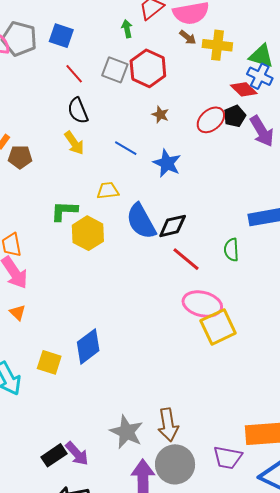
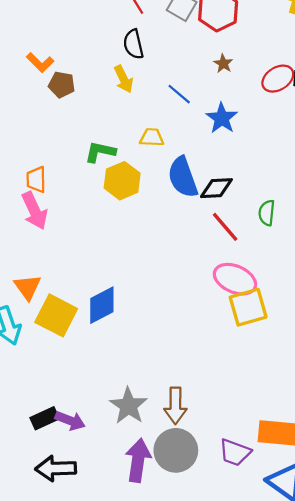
green semicircle: (231, 250) -> (267, 213), moved
orange triangle: (17, 313) -> (28, 287), moved, size x1.5
yellow square: (49, 362) -> (56, 315), size x1.5
purple arrow: (77, 454) -> (70, 421), turned -36

